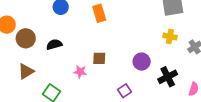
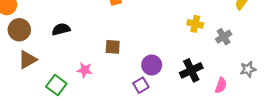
brown circle: (26, 38) -> (19, 30), moved
purple circle: (142, 62) -> (152, 65), moved
pink star: (80, 72) -> (85, 70), moved

